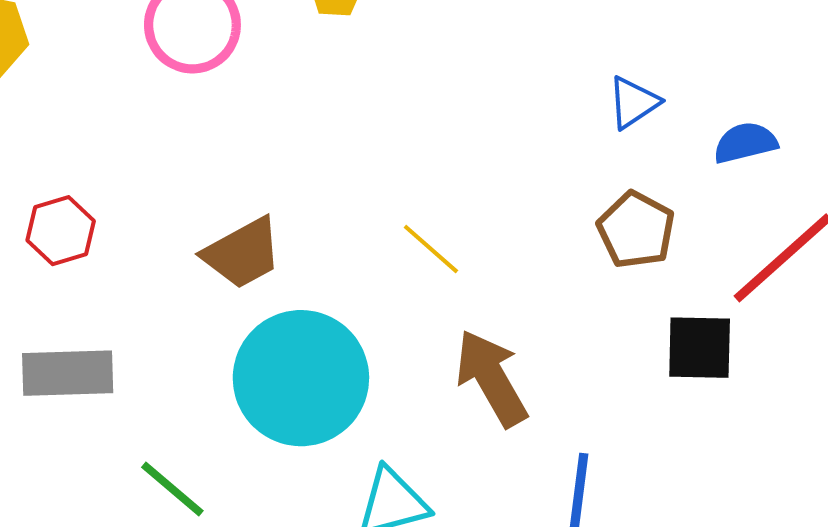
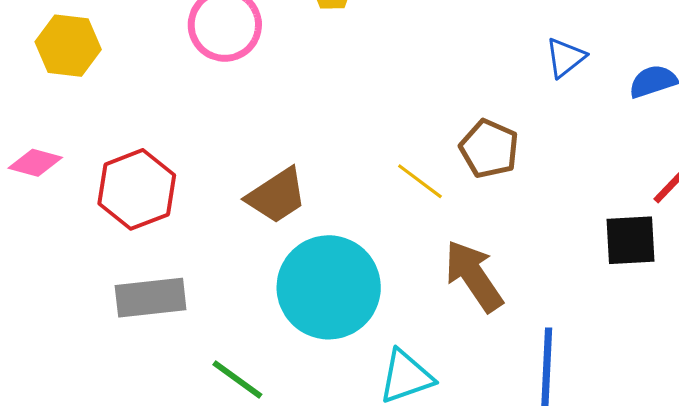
brown pentagon: (636, 230) -> (489, 149), moved
red hexagon: (61, 231) -> (137, 189), size x1.5

